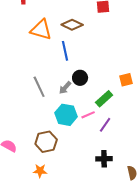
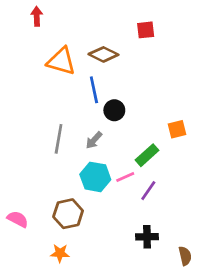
black circle: (80, 78) -> (114, 110), moved
gray line: (39, 87) -> (59, 139), turned 35

